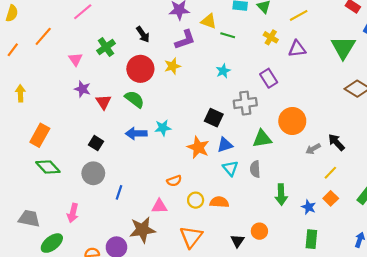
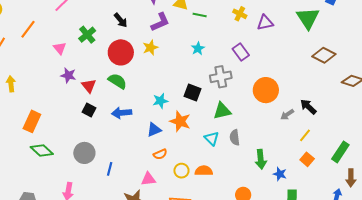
cyan star: (163, 128) -> (160, 101), moved
green triangle: (262, 139) -> (222, 111), moved
black square: (96, 143) -> (89, 110), moved
blue triangle: (225, 145) -> (154, 130), moved
blue star: (309, 207) -> (280, 174), moved

